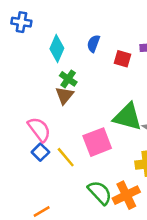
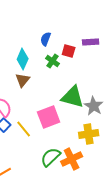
cyan diamond: (57, 49) -> (23, 59), moved
green cross: (68, 79) -> (53, 61), moved
green semicircle: (100, 193) -> (51, 157), turned -90

